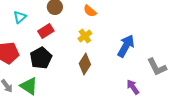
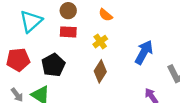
cyan triangle: (20, 17) -> (31, 21), size x1.6
red rectangle: (46, 31) -> (68, 32), moved, turned 35

